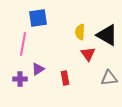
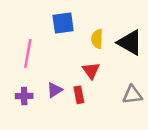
blue square: (38, 18) -> (63, 23), moved
red triangle: (88, 54) -> (91, 70), moved
purple triangle: (38, 69) -> (55, 90), moved

